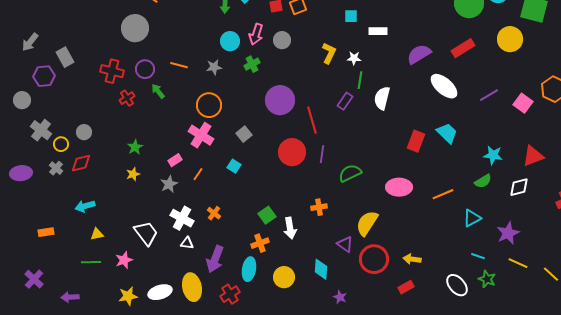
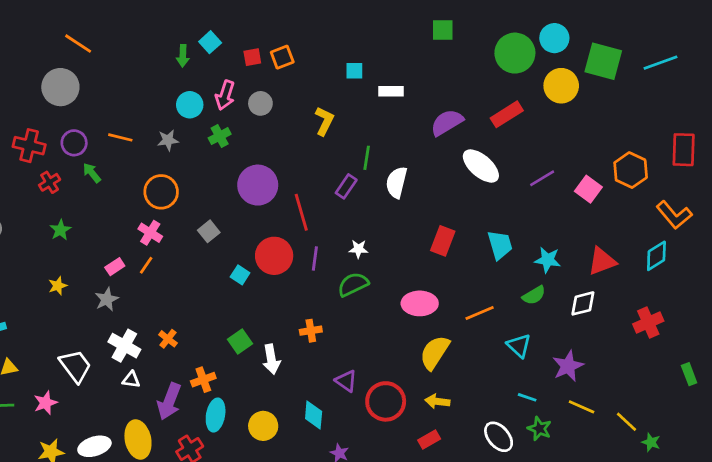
yellow circle: (510, 39) -> (561, 86), moved
white star: (354, 58) -> (358, 249), moved
cyan trapezoid: (447, 133) -> (500, 245), moved, turned 30
pink cross: (201, 135) -> (150, 233), size x0.7
green star: (135, 147) -> (60, 230), moved
cyan square: (234, 166) -> (240, 275), moved
orange line: (198, 174) -> (146, 265), moved
cyan triangle: (472, 218) -> (519, 346), turned -48
yellow semicircle: (367, 223) -> (435, 352), moved
orange cross: (260, 243) -> (203, 380), moved

